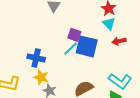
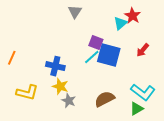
cyan triangle: (109, 23) -> (120, 23), moved, turned 32
red arrow: (119, 41) -> (143, 50), turned -40

